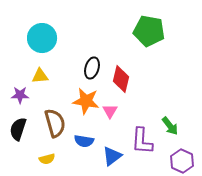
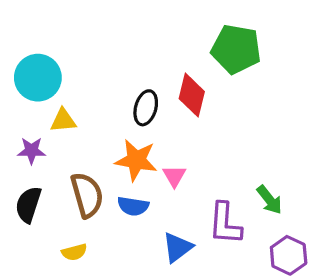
cyan circle: (42, 38) -> (38, 78), moved
red diamond: (121, 79) -> (192, 95), moved
blue semicircle: (84, 141) -> (133, 206), moved

